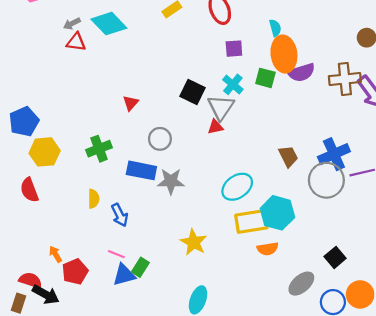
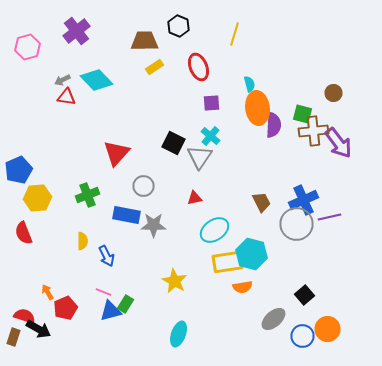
purple semicircle: (301, 73) -> (274, 125), turned -70
green square: (265, 78) -> (302, 114), moved
red triangle: (131, 103) -> (116, 153), size x1.8
red triangle: (215, 127) -> (194, 198), moved

